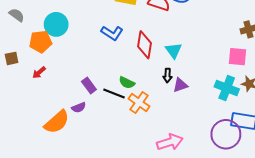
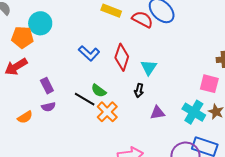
blue L-shape: (112, 33) -> (89, 53), moved
red arrow: (39, 72) -> (16, 67), size x1.6
purple rectangle: (89, 85) -> (47, 86), moved
purple triangle: (180, 85) -> (157, 113), moved
orange semicircle: (57, 122) -> (25, 117), size x0.6

